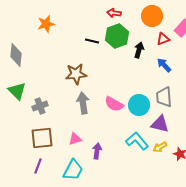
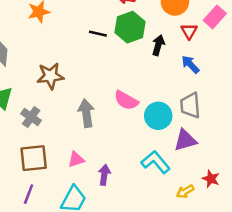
red triangle: (163, 39) -> (189, 31), turned -40
brown star: (76, 74) -> (50, 76), moved
pink semicircle: (114, 104) -> (126, 100), moved
gray cross: (40, 106) -> (31, 117), turned -35
purple triangle: (160, 124) -> (185, 140), turned -30
yellow arrow: (160, 147) -> (185, 192), moved

